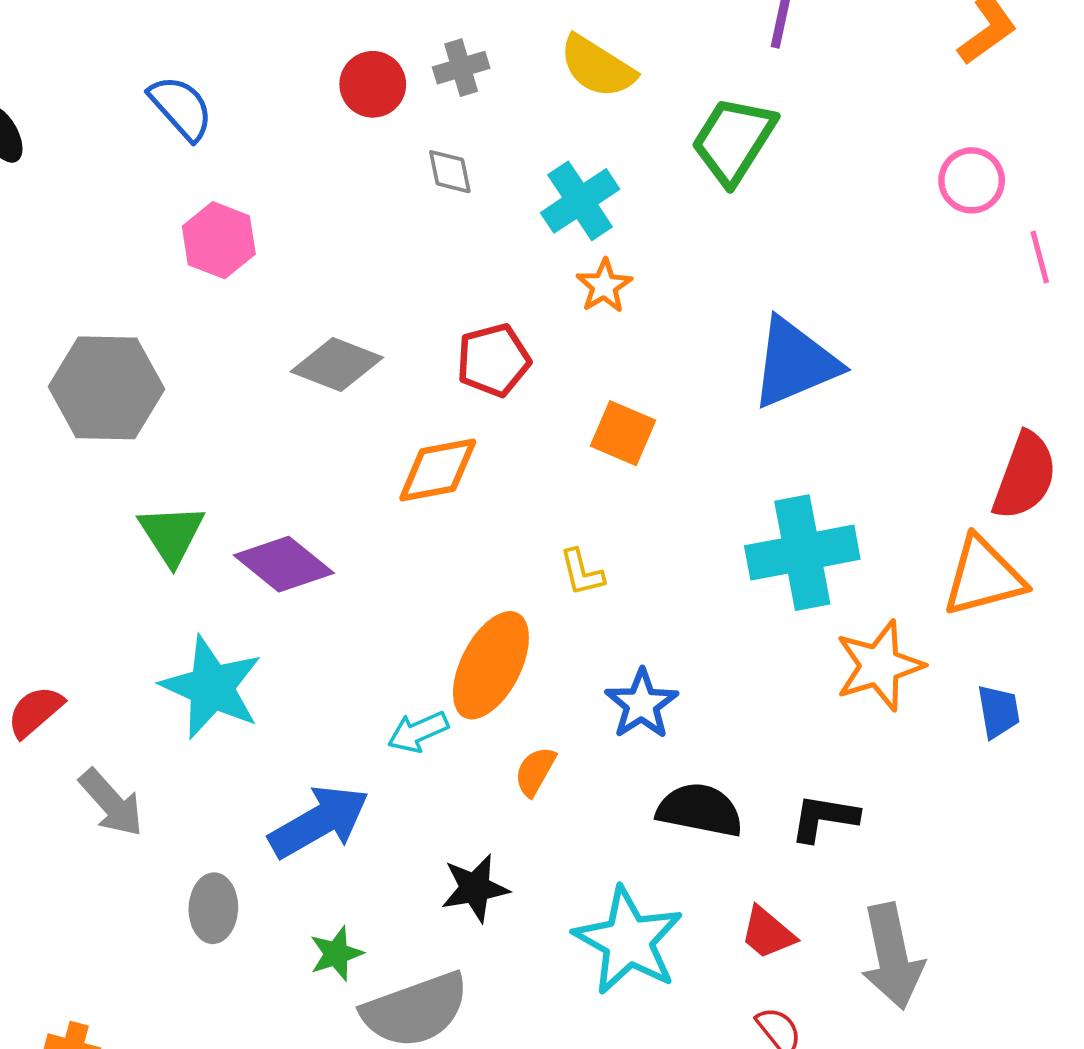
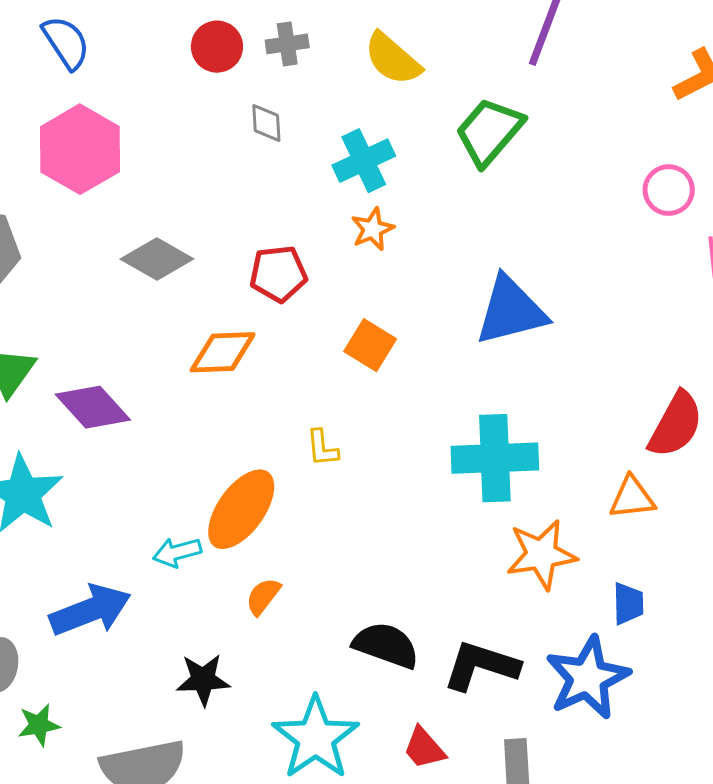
pink hexagon: (219, 240) -> (80, 149), size x1.5
orange triangle: (984, 577) -> (632, 498), size x0.7
blue star: (641, 704) -> (588, 678), moved, size x1.5
black L-shape: (824, 818) -> (481, 666), size x1.4
green star: (336, 954) -> (39, 725), moved

